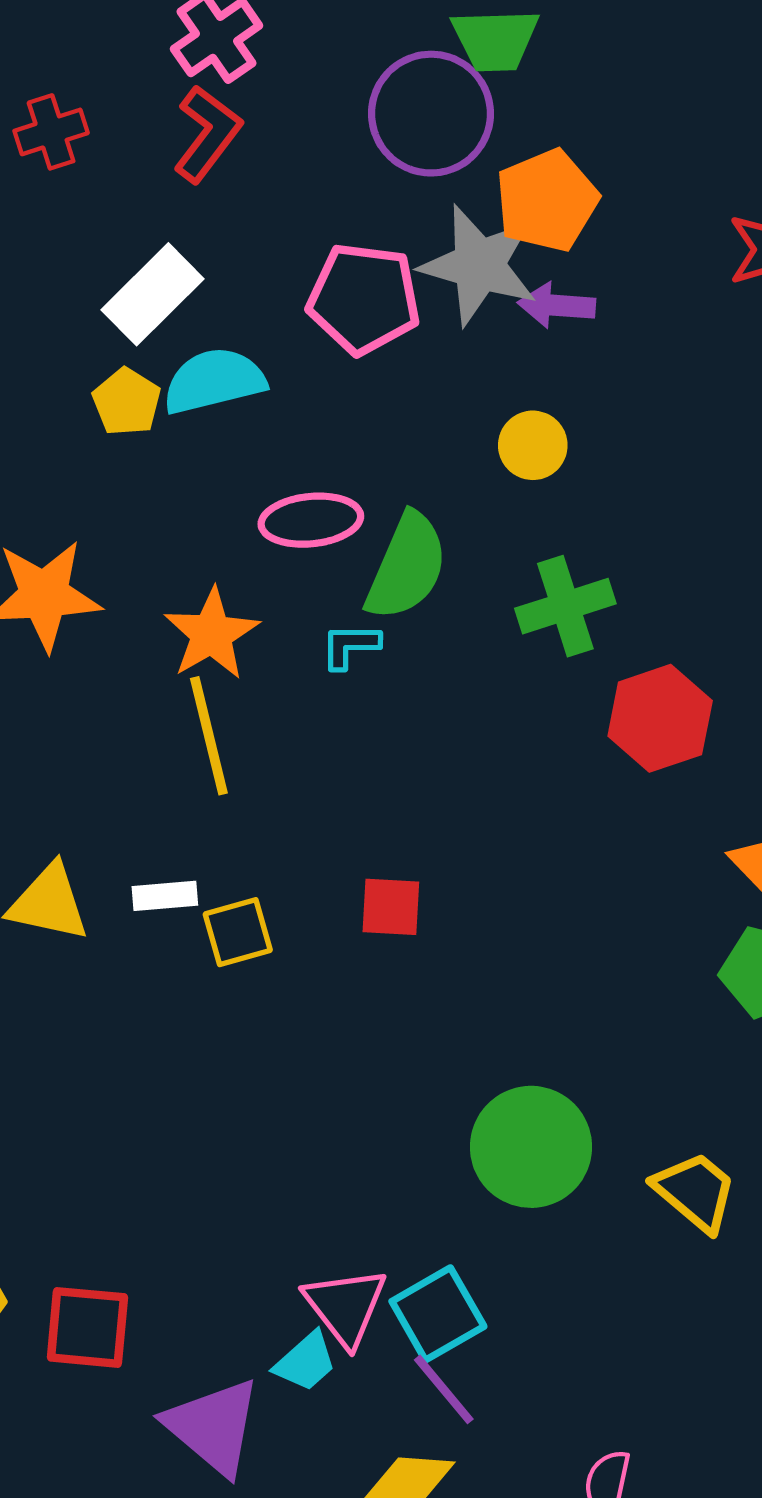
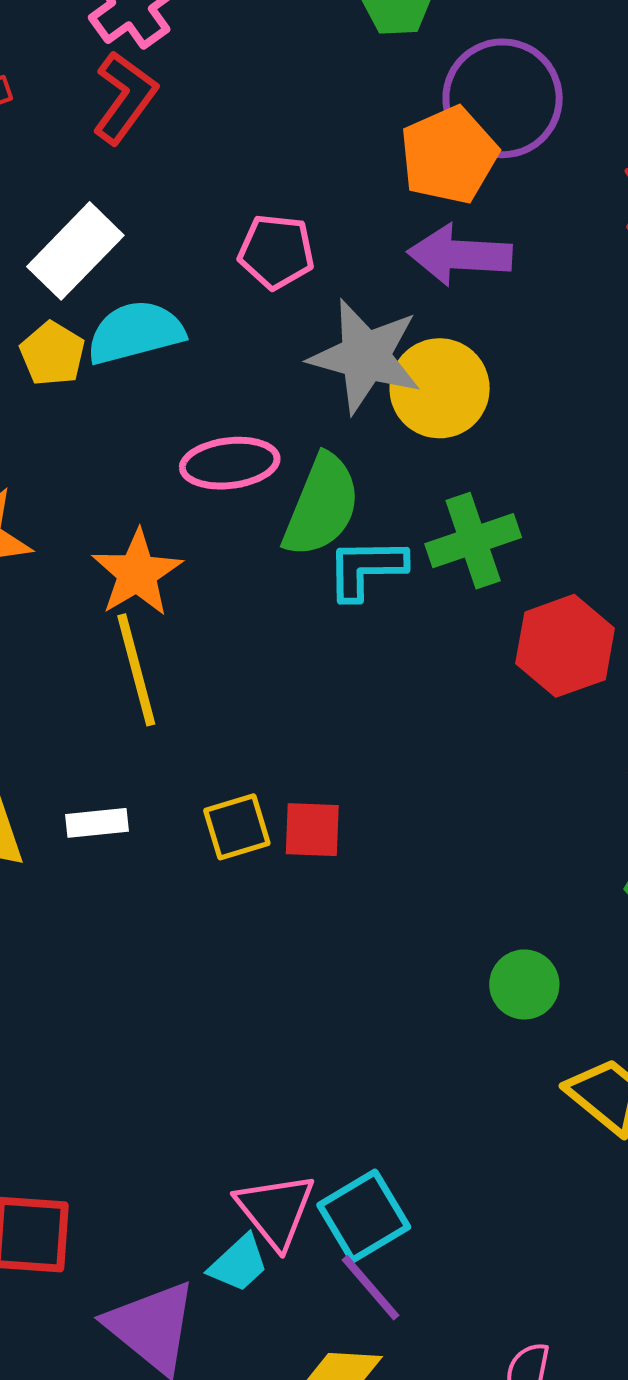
purple circle: (431, 114) -> (503, 98), moved
gray star: (479, 265) -> (365, 356), moved
pink pentagon: (364, 299) -> (276, 252), size x0.7
purple arrow: (557, 305) -> (460, 255), size x1.4
yellow circle: (533, 445) -> (440, 388), size x1.5
cyan L-shape: (350, 646) -> (366, 569), moved, size x1.4
yellow square: (238, 932) -> (237, 827), moved
green circle: (531, 1147) -> (524, 984), moved, size x0.6

